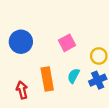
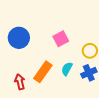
orange rectangle: (47, 79) -> (43, 72), turned 45

